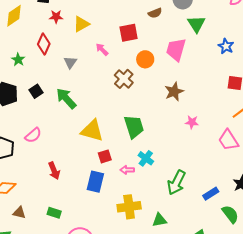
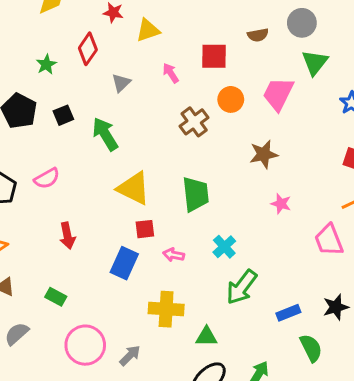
cyan cross: (146, 158) -> (224, 247), moved

